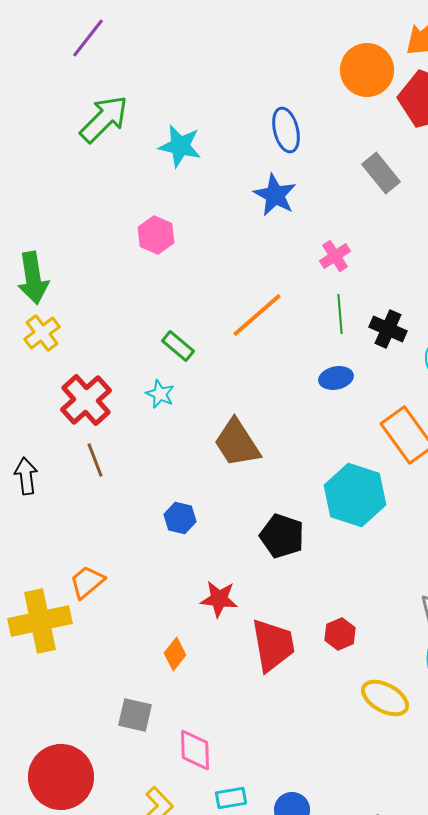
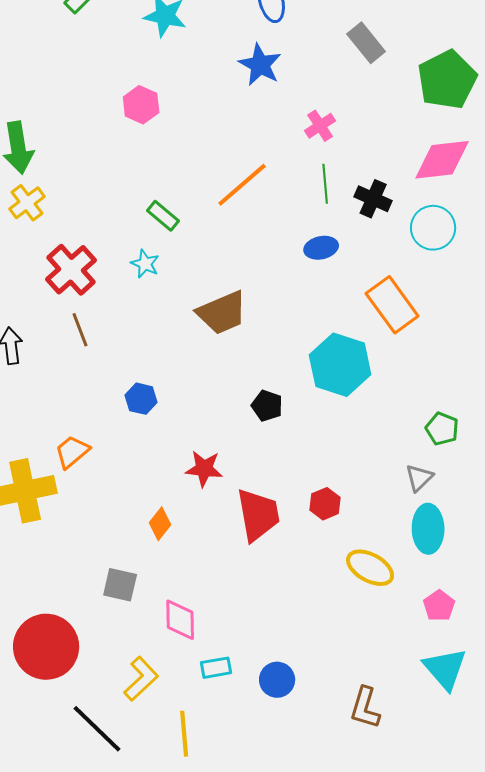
brown trapezoid: (237, 443) -> (222, 313), turned -80
blue hexagon: (180, 518) -> (141, 399), moved
black pentagon: (282, 536) -> (267, 406), size x0.7

